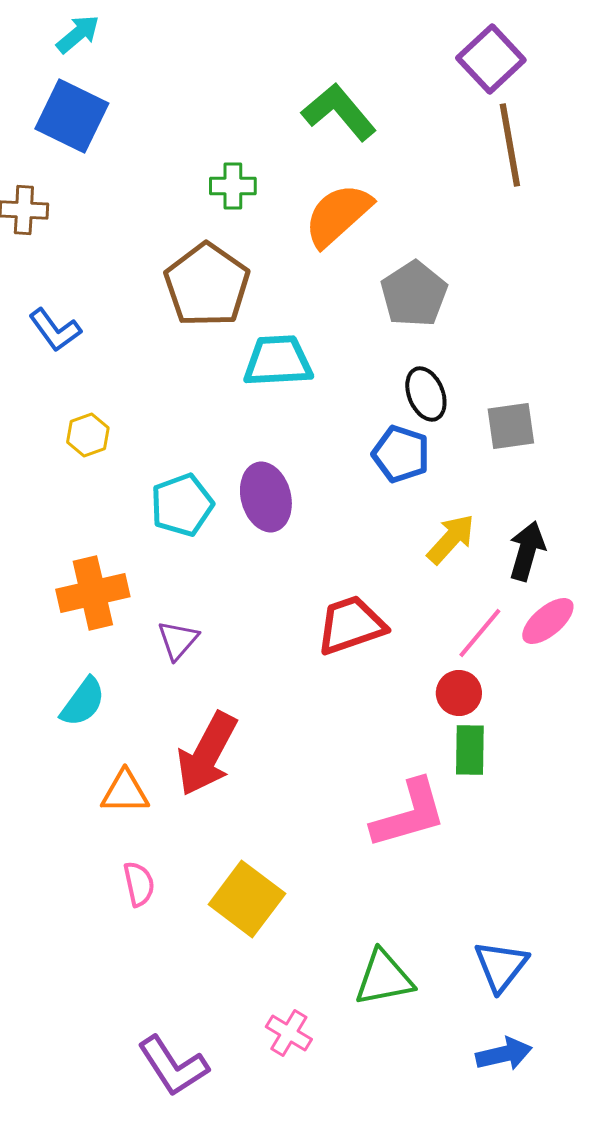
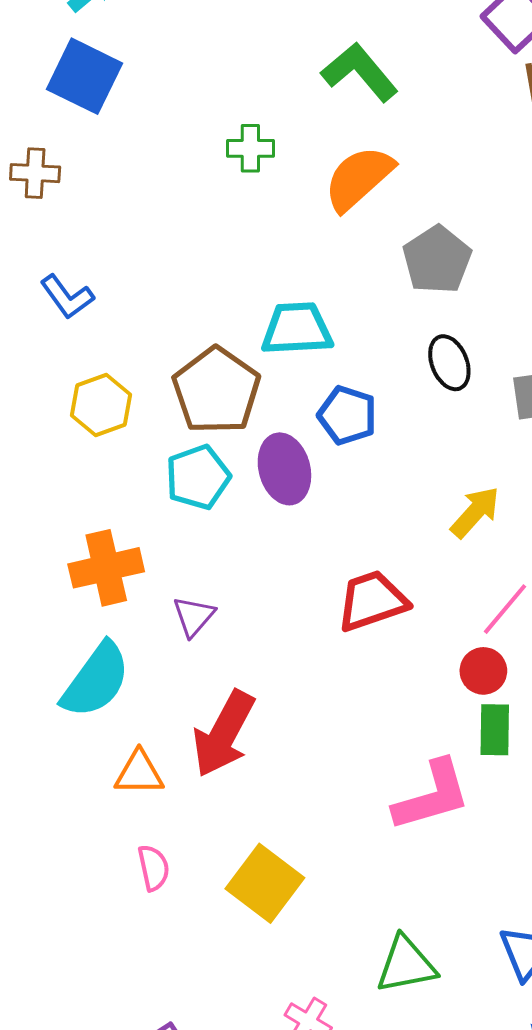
brown pentagon: (207, 285) -> (216, 391), moved
yellow hexagon: (88, 435) -> (101, 405), size x1.4
blue pentagon: (401, 454) -> (347, 415), moved
cyan semicircle: (83, 702) -> (96, 680), size x1.5

